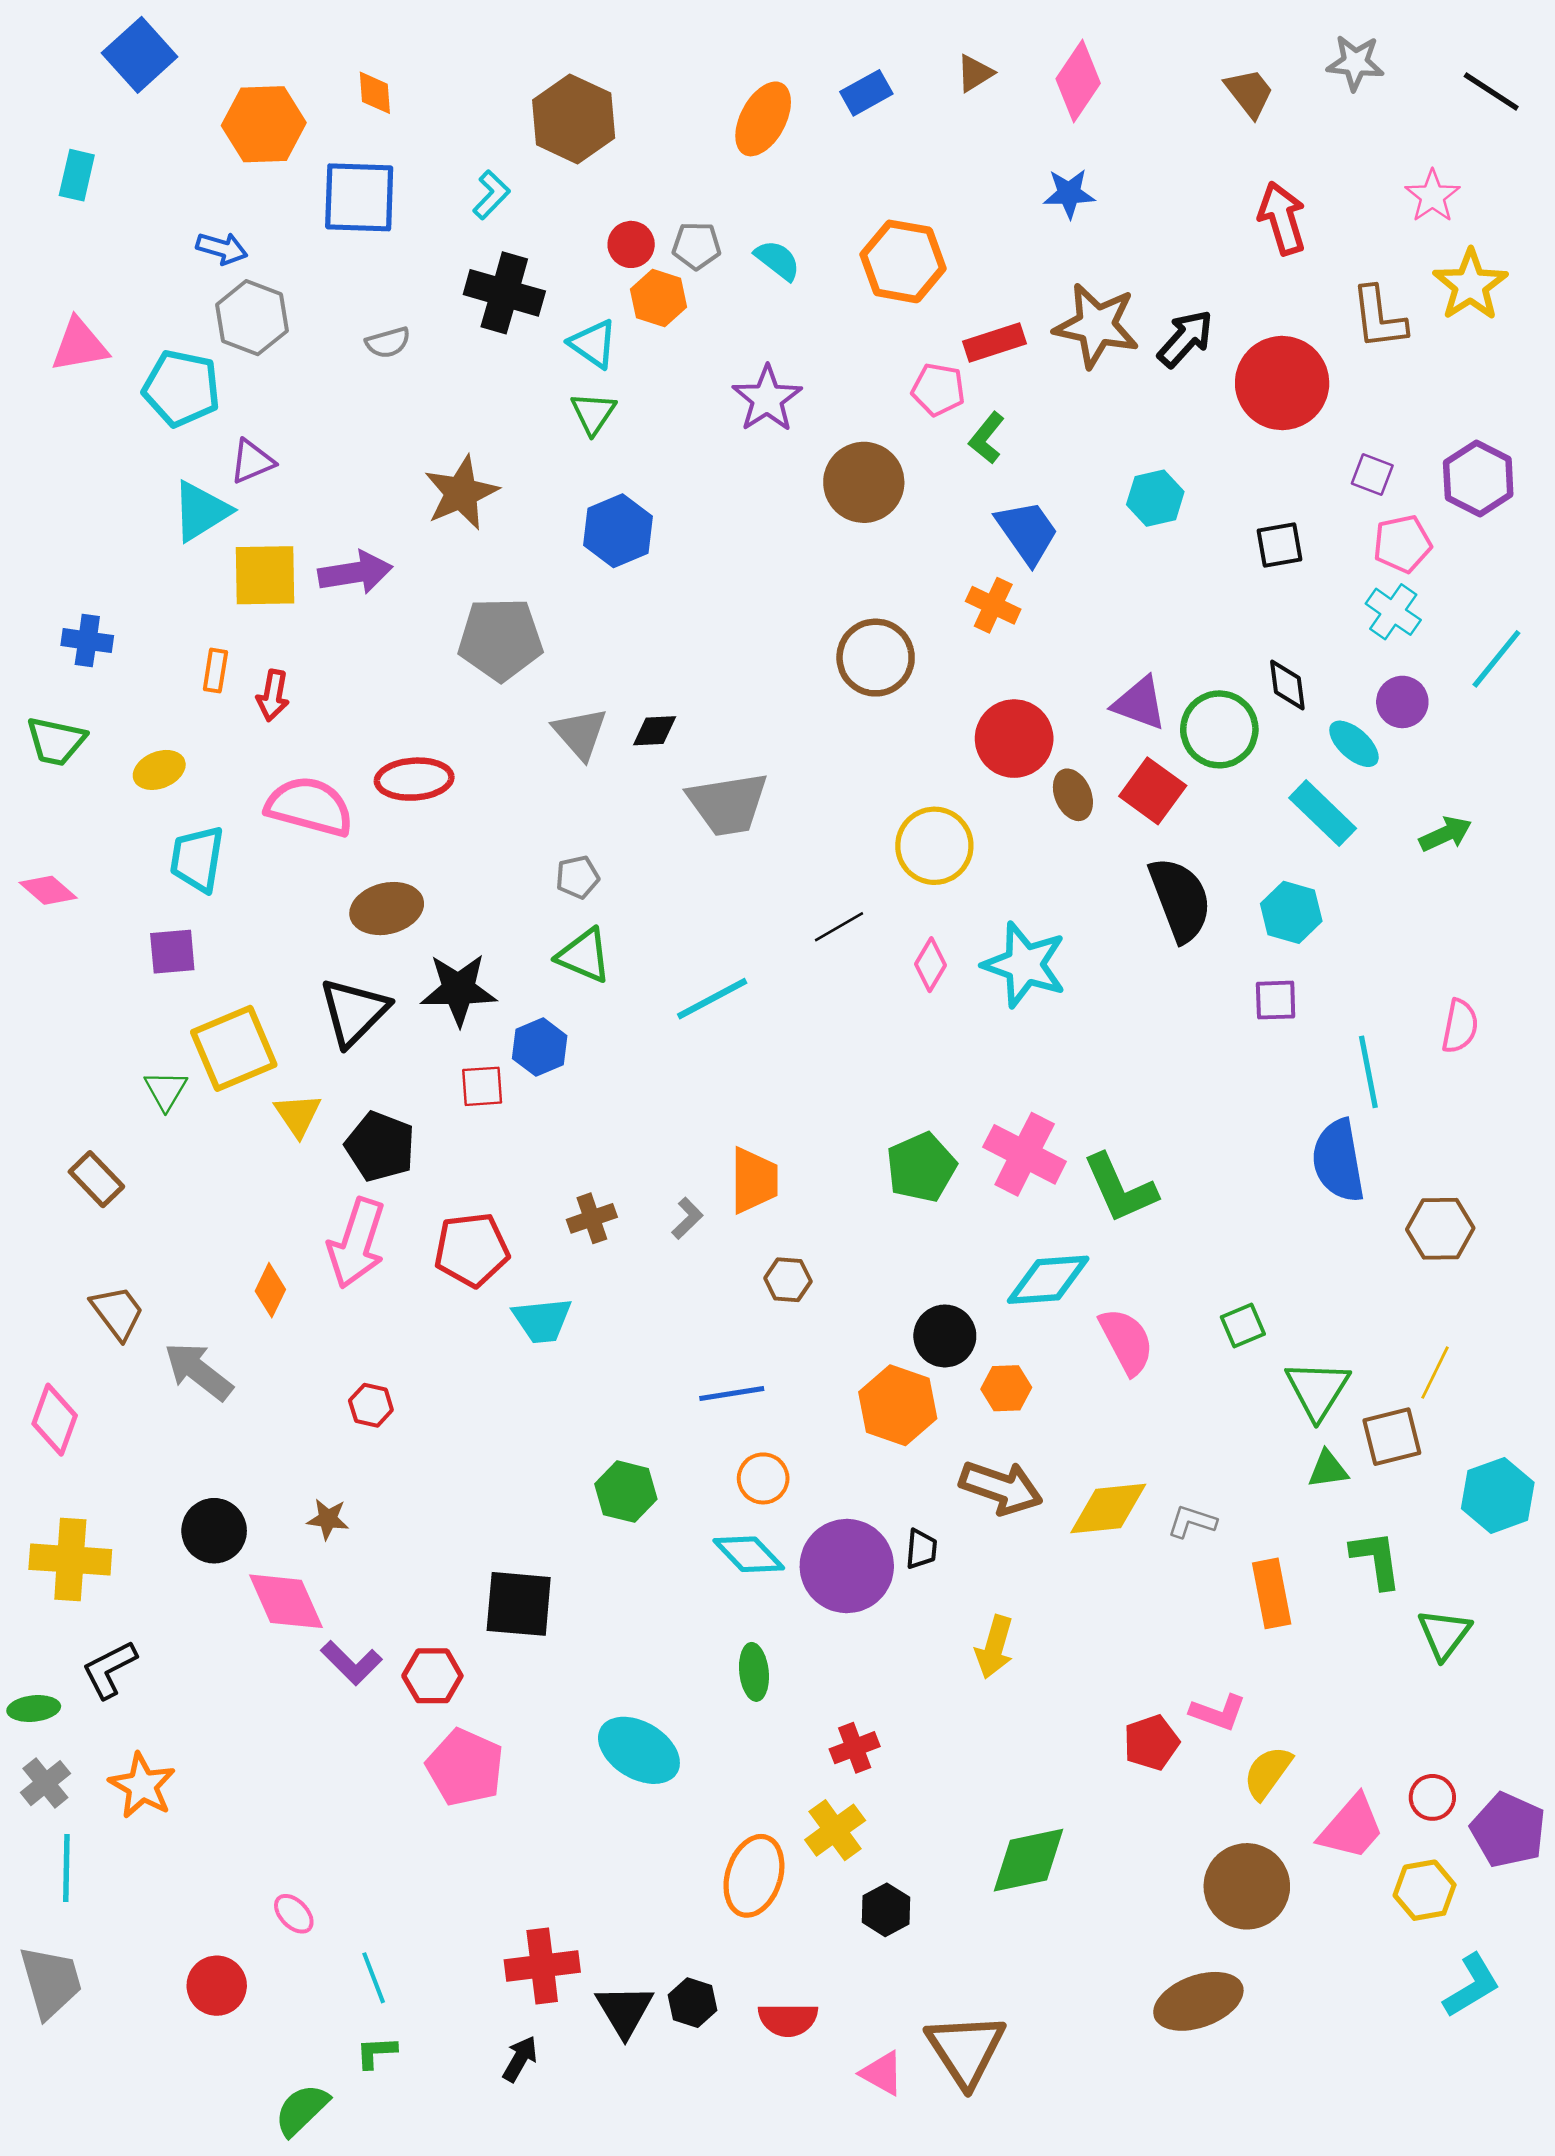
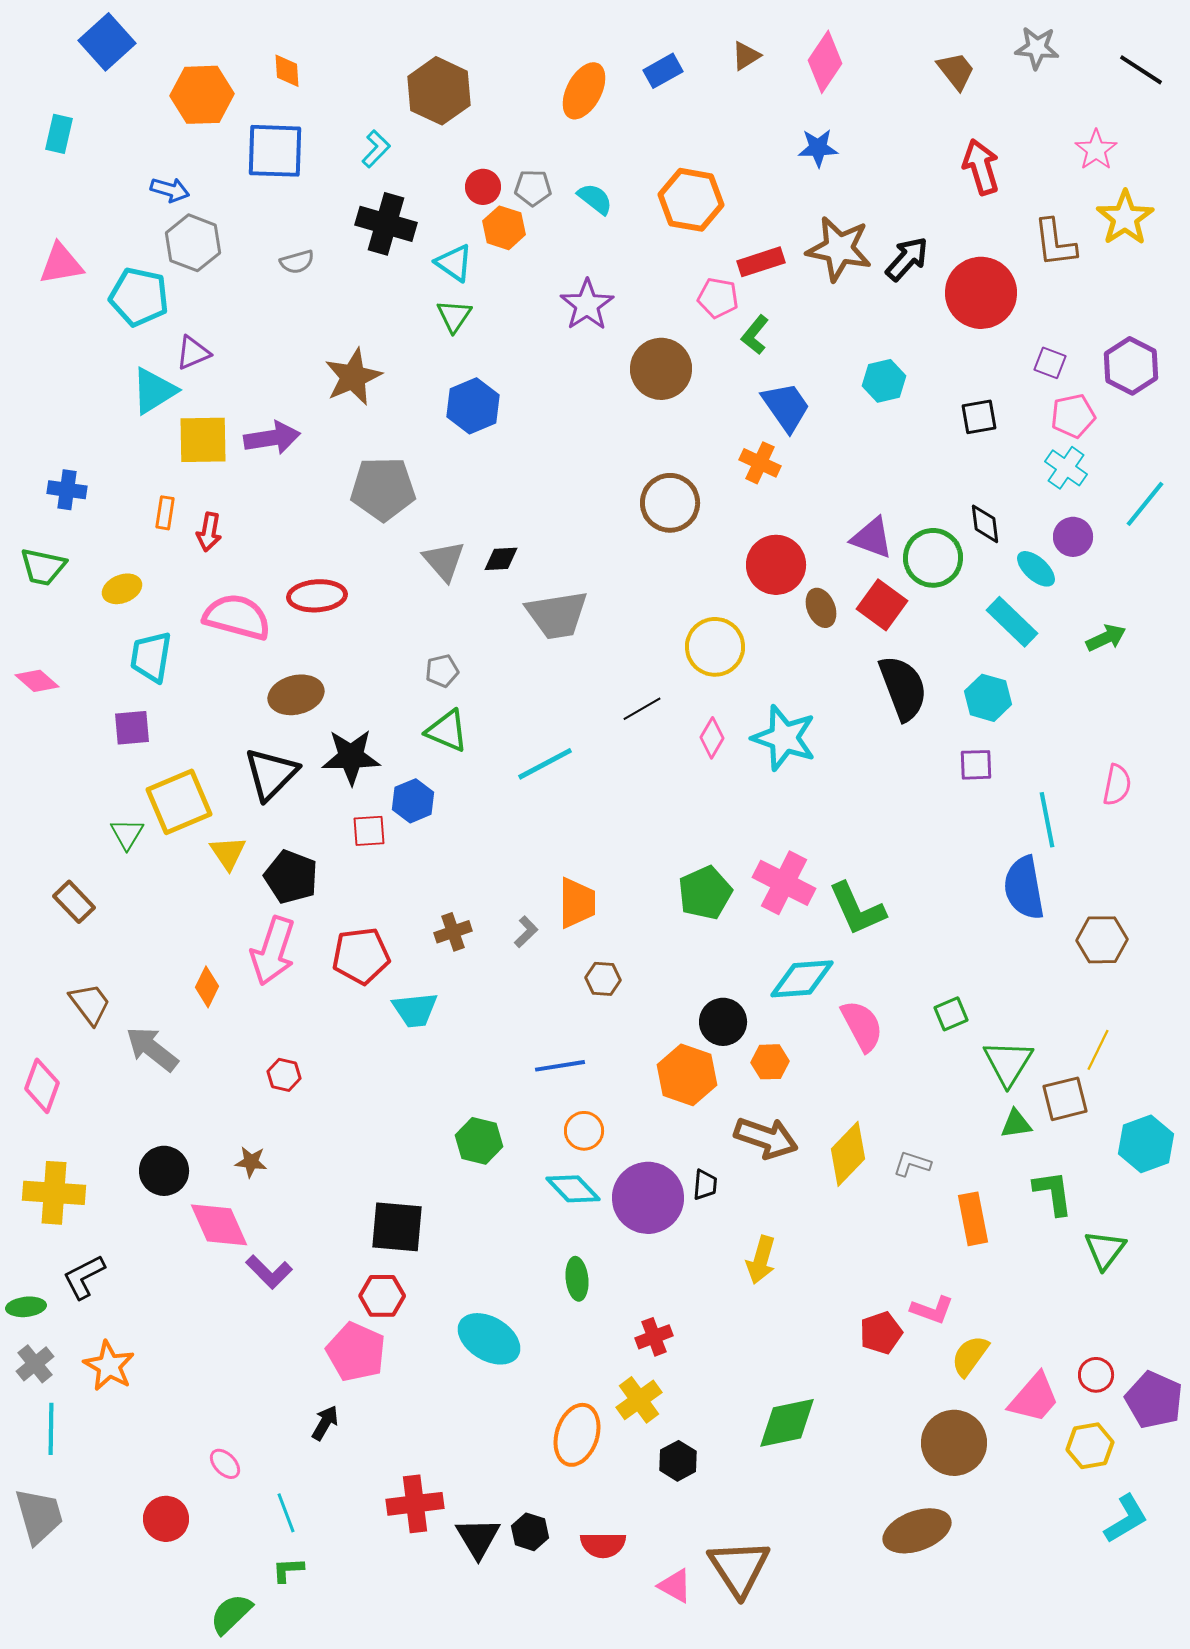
yellow diamond: (1108, 1509) -> (848, 1154), turned -40
red hexagon: (432, 1676) -> (382, 1296), moved
black arrow: (520, 2059) -> (325, 1423), moved

